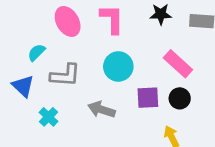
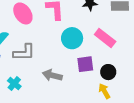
cyan circle: (118, 66) -> (72, 38), moved
black circle: (180, 98) -> (108, 72), moved

